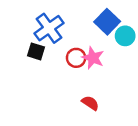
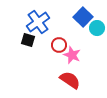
pink star: (93, 58) -> (72, 55), moved
red semicircle: (90, 103) -> (70, 80), size x1.5

